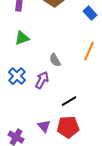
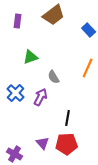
green triangle: (22, 38) -> (31, 57), moved
black line: (69, 101) -> (68, 118), turned -49

